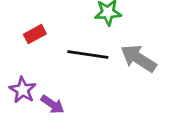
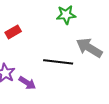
black line: (88, 54) -> (58, 62), moved

